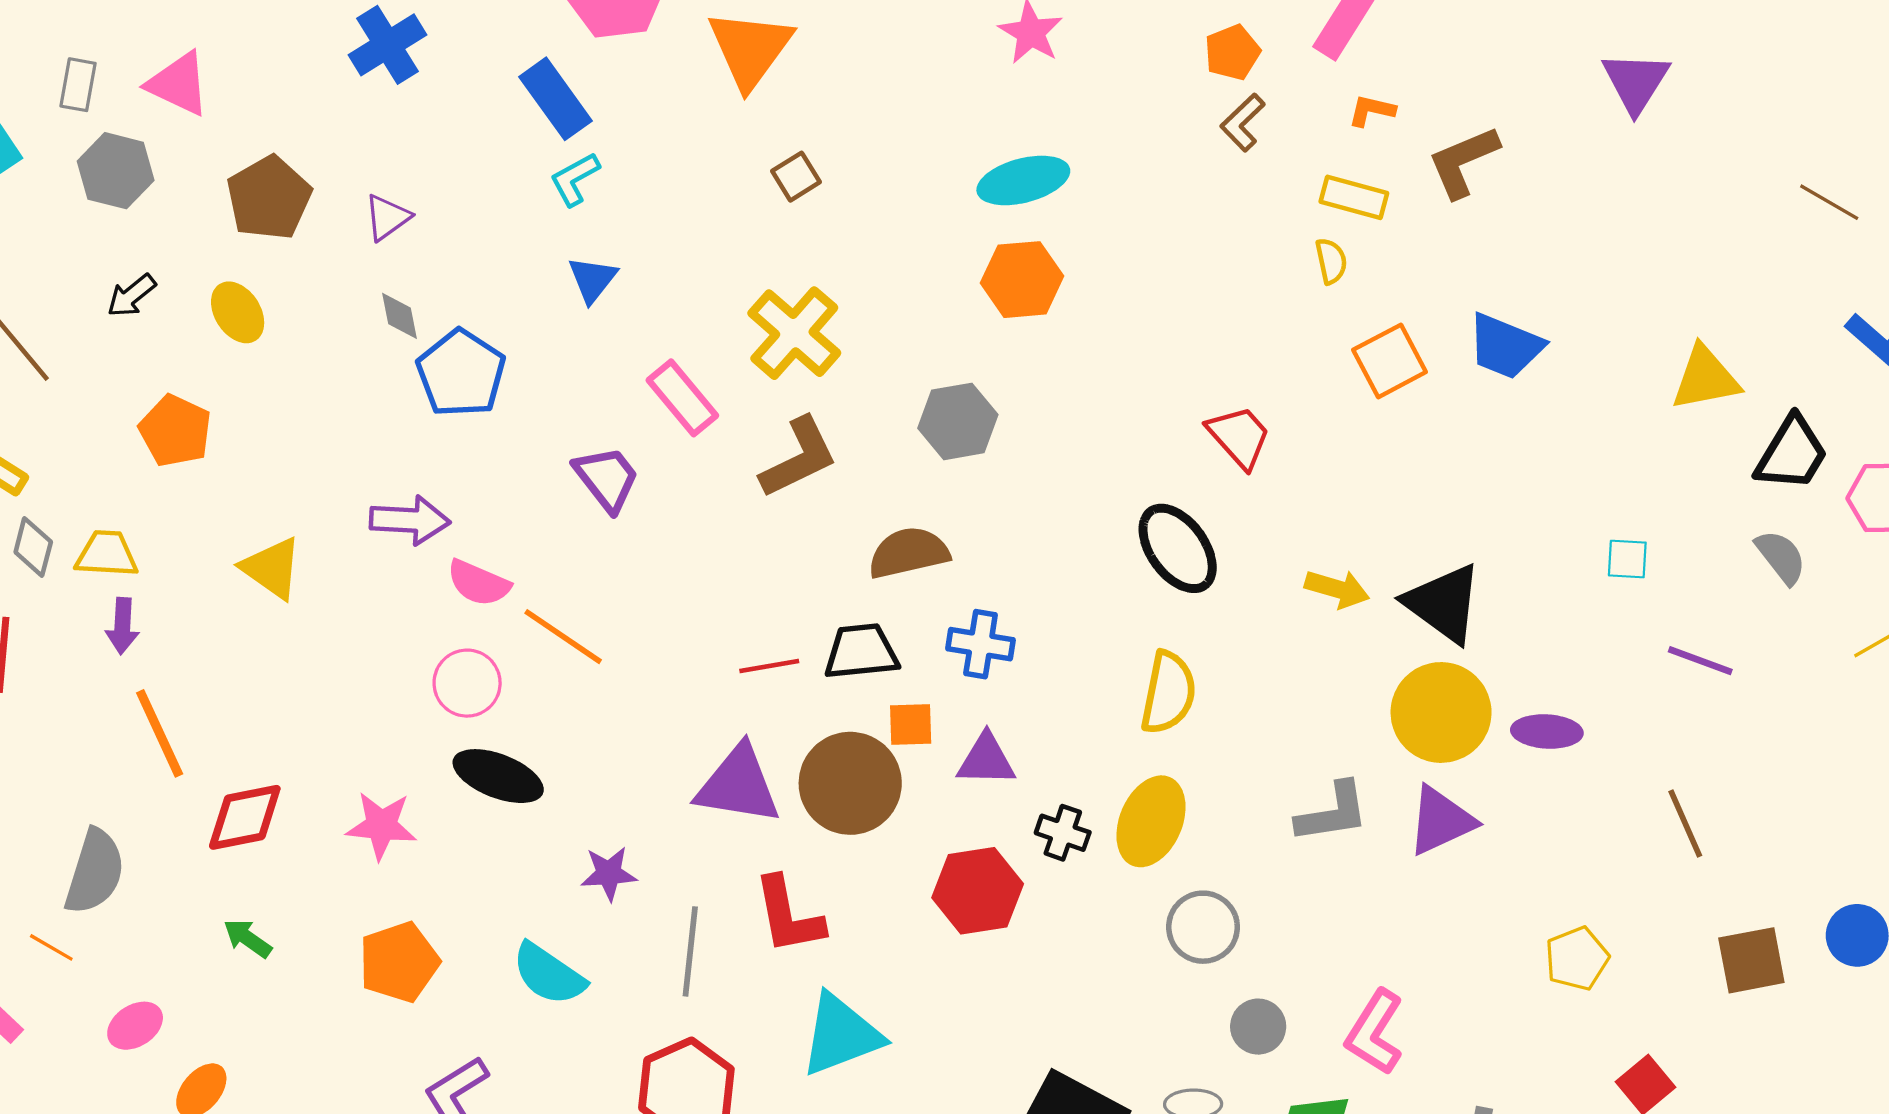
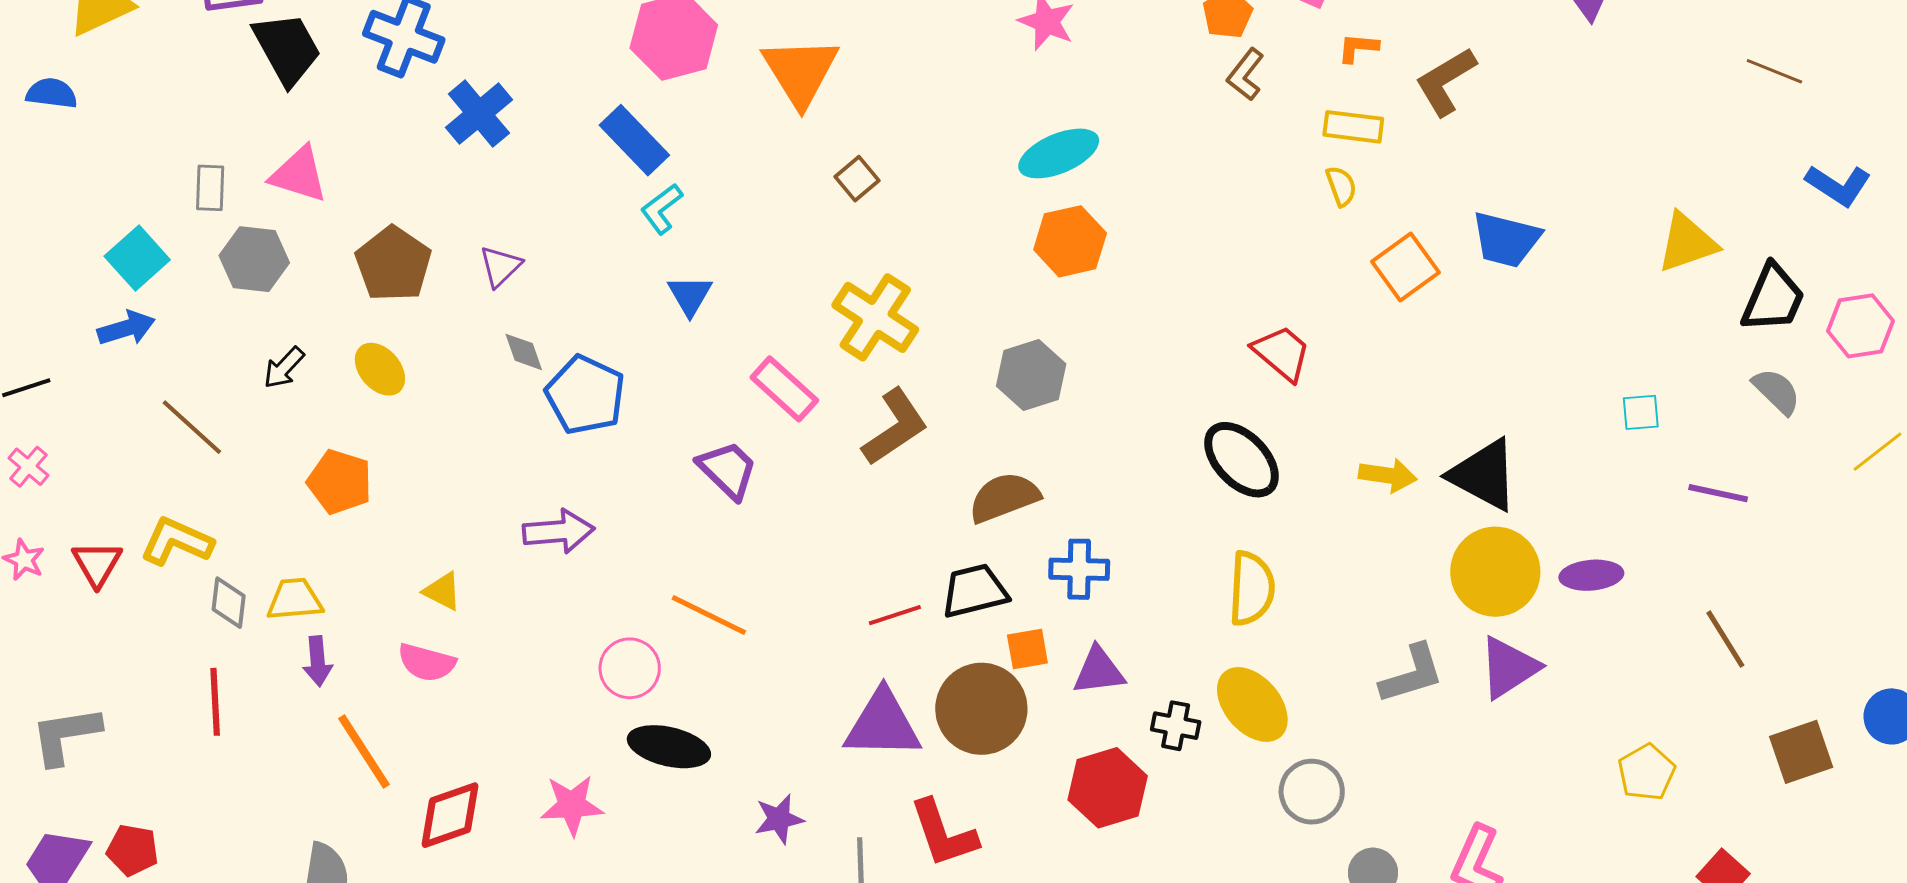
yellow triangle: (272, 568) -> (442, 591), size x0.7
pink semicircle: (479, 583) -> (427, 662), moved
yellow ellipse: (1151, 821) -> (1252, 705), turned -56

